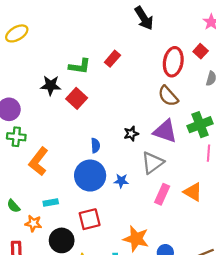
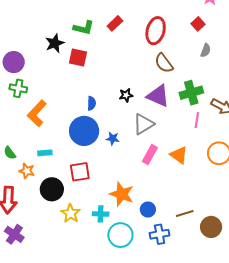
red ellipse: (173, 62) -> (156, 31), moved
black star: (51, 85) -> (55, 43), turned -30
red square: (77, 98) -> (78, 58), turned -36

